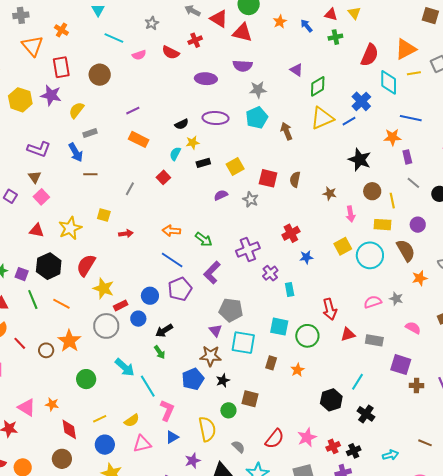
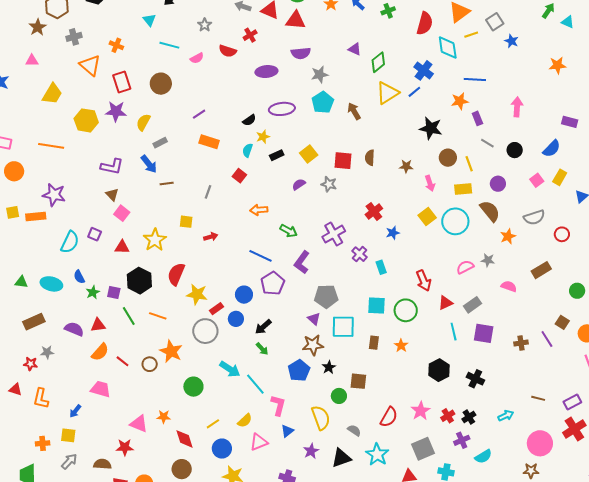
purple square: (10, 196) -> (95, 234), moved
orange arrow: (171, 231) -> (259, 210), moved
gray rectangle: (374, 340) -> (473, 305), turned -36
purple square: (401, 365) -> (484, 333), moved
cyan line: (358, 382) -> (454, 332), moved, turned -36

